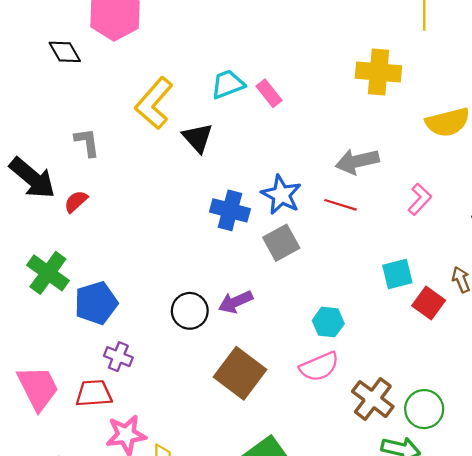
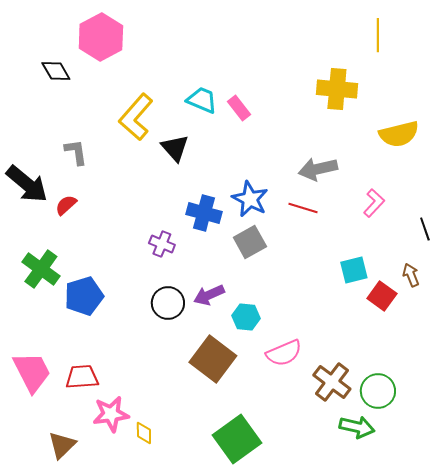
cyan trapezoid: (228, 84) -> (202, 100), turned 44
cyan hexagon: (328, 322) -> (246, 317), moved
purple cross: (118, 357) -> (162, 244), moved

